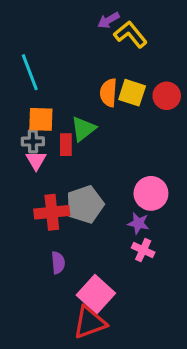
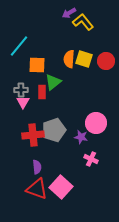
cyan line: (30, 72) -> (19, 46), turned 60
orange square: (41, 119) -> (37, 65), moved
purple star: (138, 223) -> (81, 137), moved
red triangle: (90, 322) -> (37, 189), moved, turned 40

